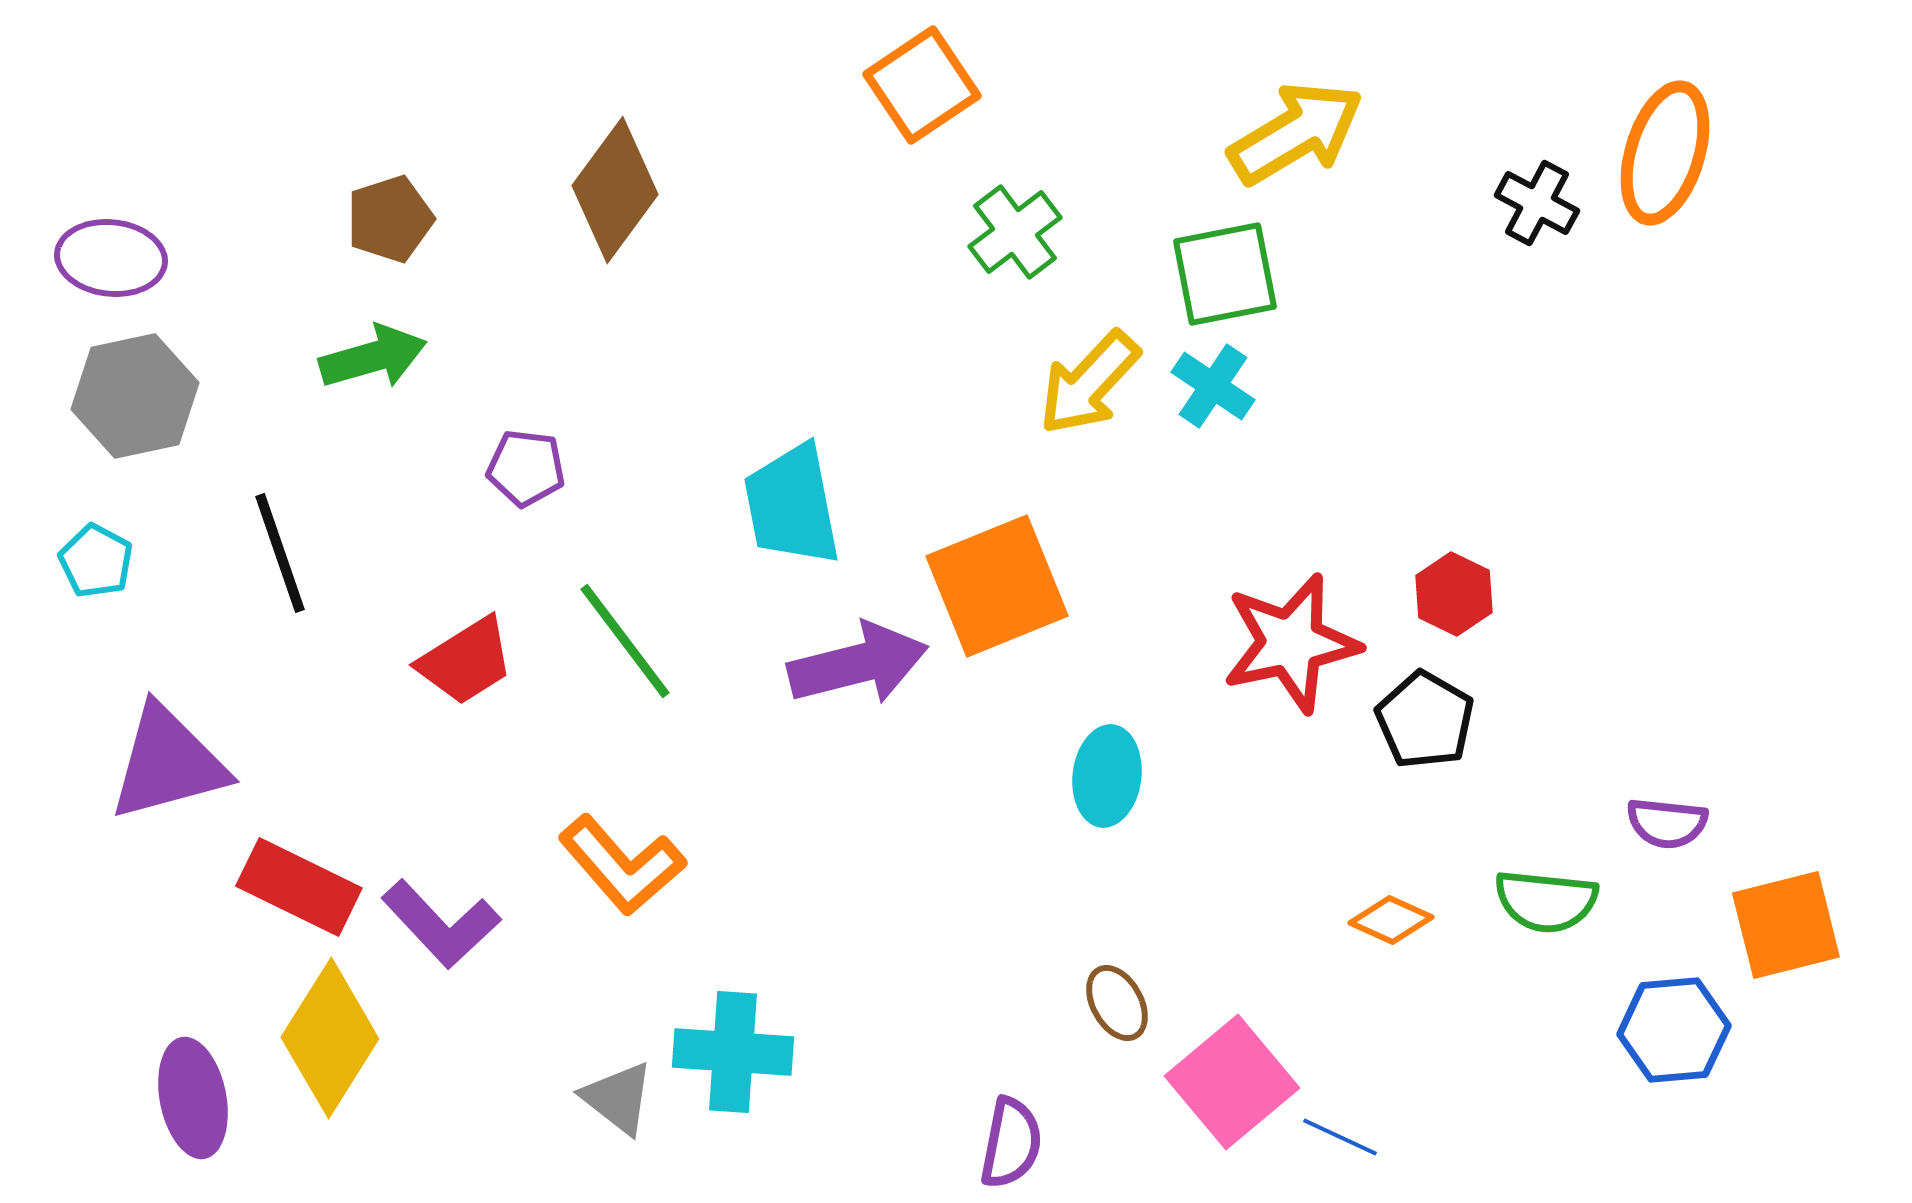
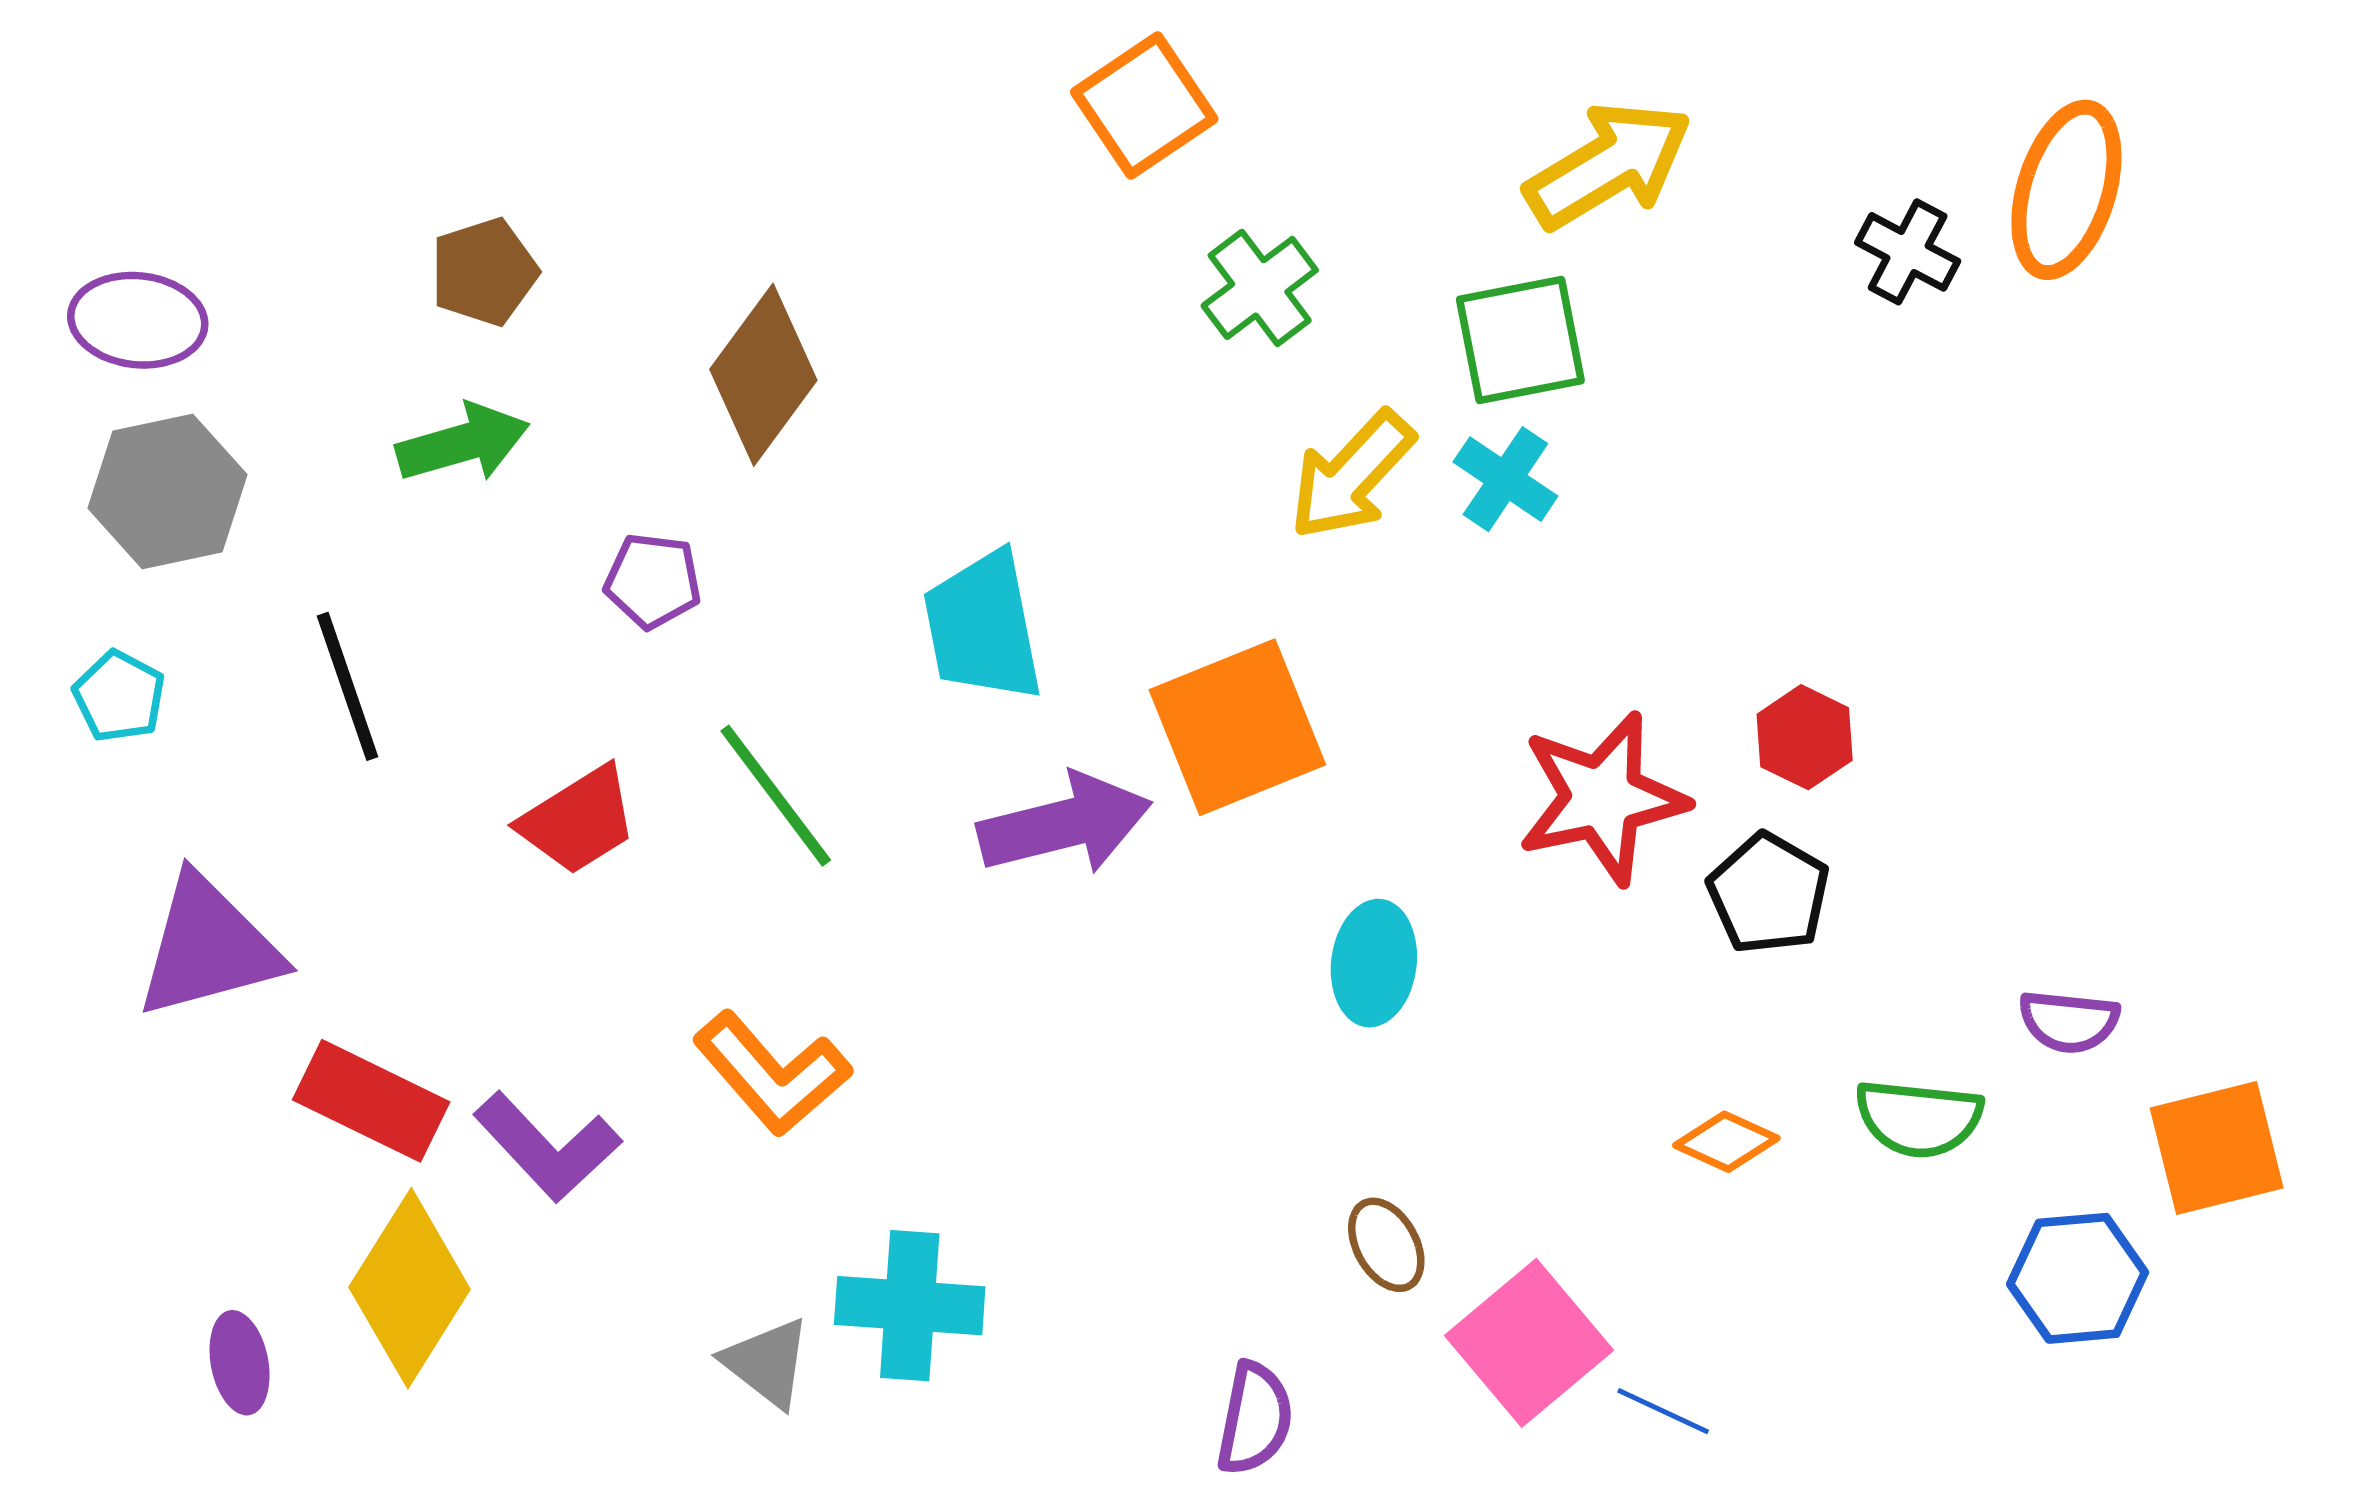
brown diamond: (615, 190) -> (763, 375), moved
purple ellipse: (193, 1098) -> (240, 1363), size x0.7

